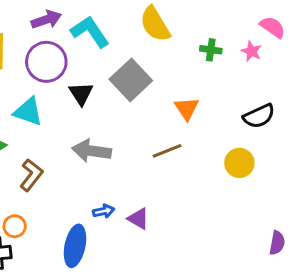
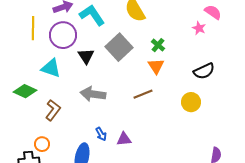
green cross: (211, 50) -> (158, 45), moved, turned 32
blue arrow: (104, 211) -> (101, 134), turned 72
purple triangle: (138, 219) -> (124, 139), turned -35

